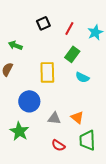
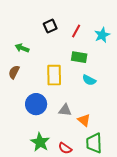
green rectangle: (72, 54) -> (79, 57), turned 63
gray triangle: (54, 118) -> (65, 110), moved
green star: (19, 131) -> (40, 142), moved

